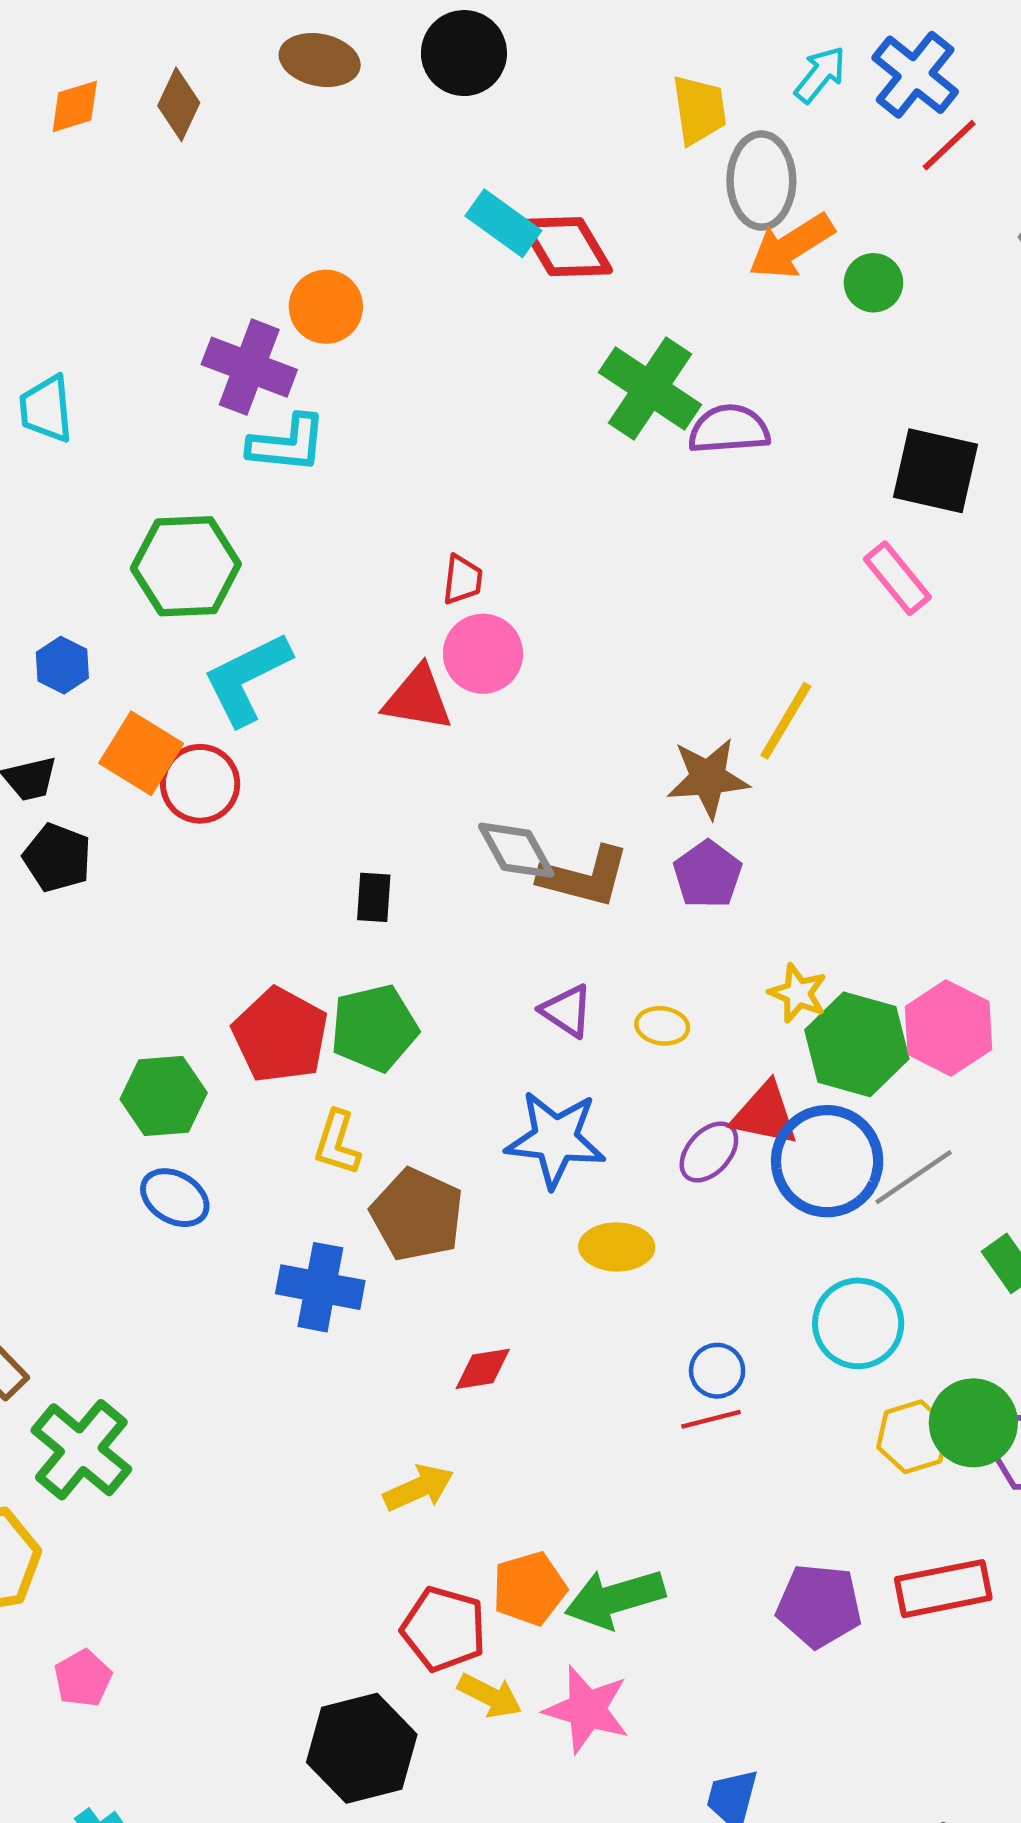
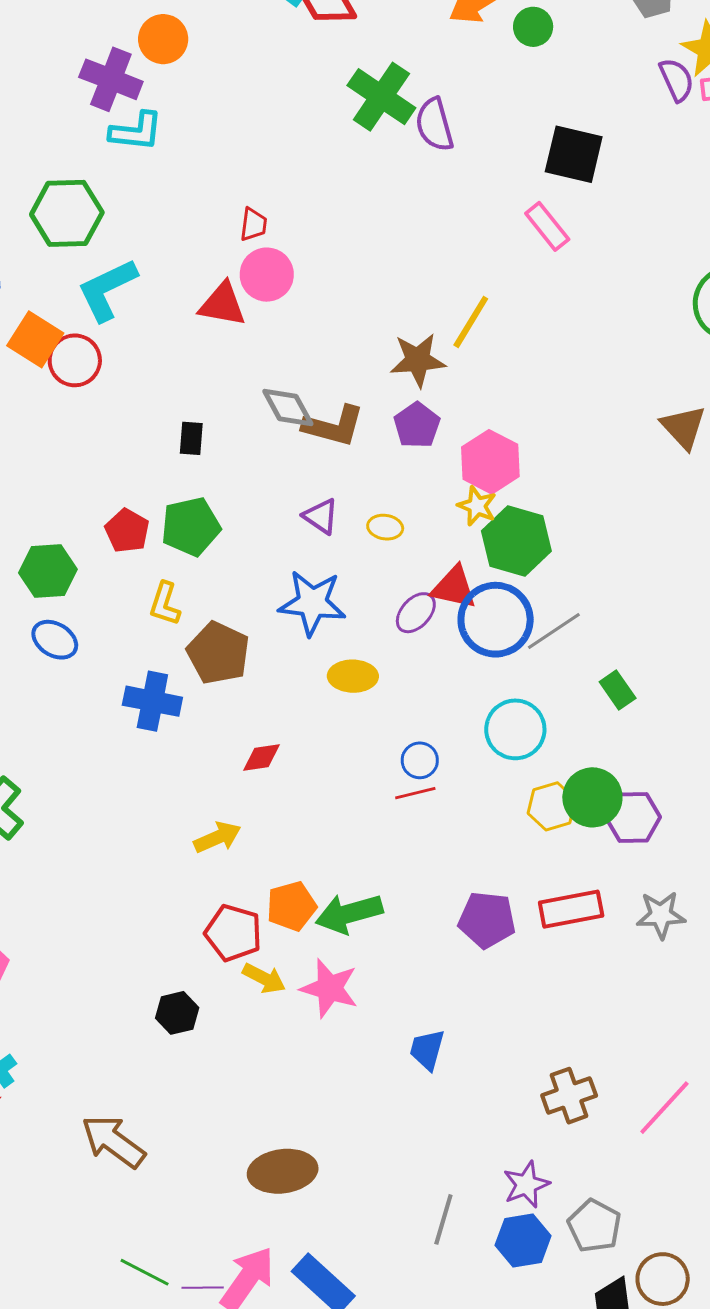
purple semicircle: (729, 429) -> (434, 125), turned -102
pink hexagon: (948, 1028) -> (490, 462), moved
red pentagon: (280, 1035) -> (127, 531), size x0.7
black hexagon: (362, 1748) -> (177, 1013), size x0.6

